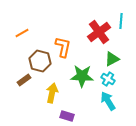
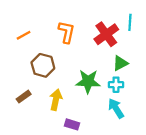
orange L-shape: (63, 47) -> (67, 32), moved
cyan cross: (108, 79) -> (116, 85), turned -32
brown rectangle: (24, 80) -> (24, 97), moved

